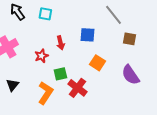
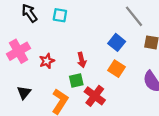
blue square: (87, 35) -> (117, 42), moved, turned 35
red arrow: (60, 43) -> (82, 60), moved
red star: (41, 56) -> (47, 61), moved

